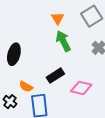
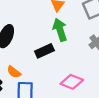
black rectangle: (55, 76) -> (44, 51), moved

